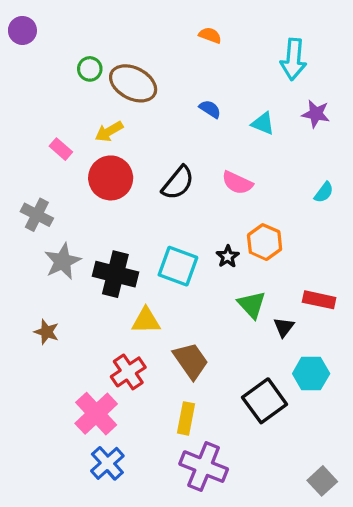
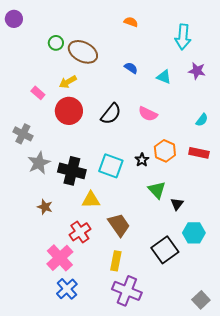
red rectangle: (319, 300) -> (199, 153), moved
brown star: (46, 332) -> (45, 207), moved

